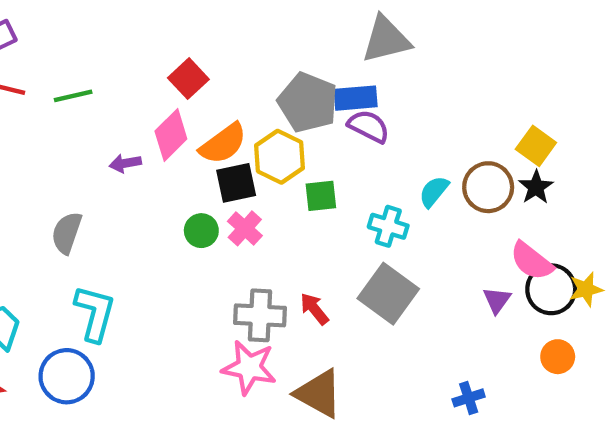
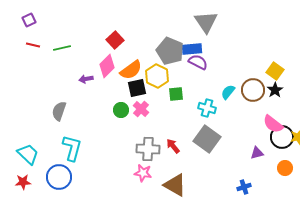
gray triangle: (386, 39) -> (206, 22), turned -50
purple triangle: (497, 300) -> (257, 153), moved, turned 40
pink star: (249, 368) -> (143, 173), size x0.7

